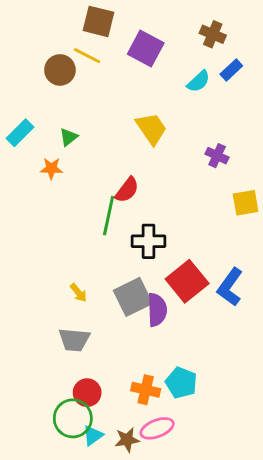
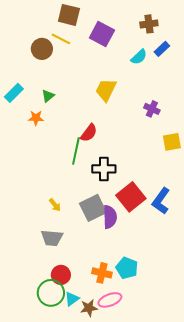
brown cross: (213, 34) -> (149, 24), turned -30
yellow trapezoid: (151, 128) -> (106, 90), turned -120
cyan triangle: (93, 435) -> (72, 299), moved

